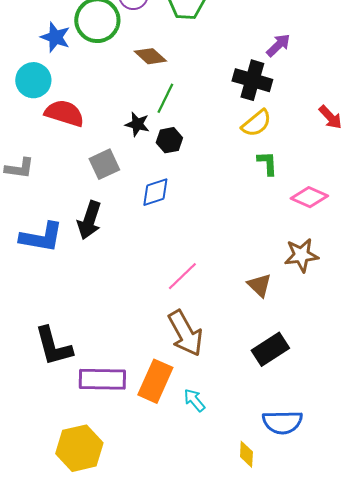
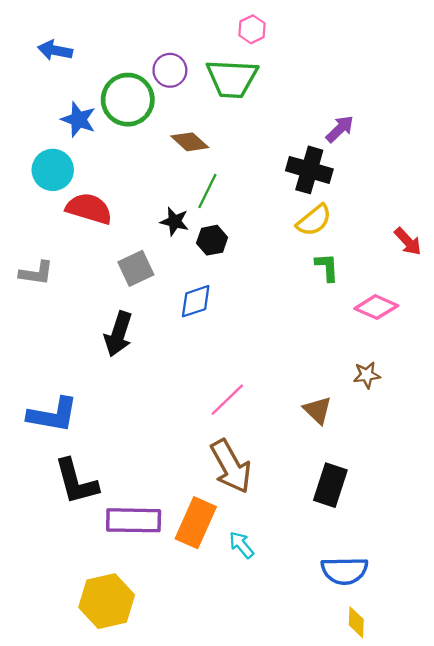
red arrow: (330, 117) -> (408, 241), moved
blue L-shape: (41, 237) -> (53, 415), moved
brown star: (301, 255) -> (367, 375), size x0.7
black rectangle: (270, 349) -> (330, 485), turned -39
yellow diamond: (246, 454) -> (356, 622), moved

